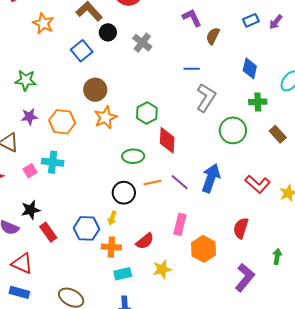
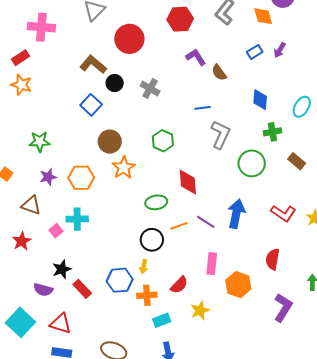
orange star: (43, 23) -> (21, 85), moved
brown semicircle: (213, 36) -> (219, 73), turned -54
green hexagon: (147, 113) -> (163, 141), moved

